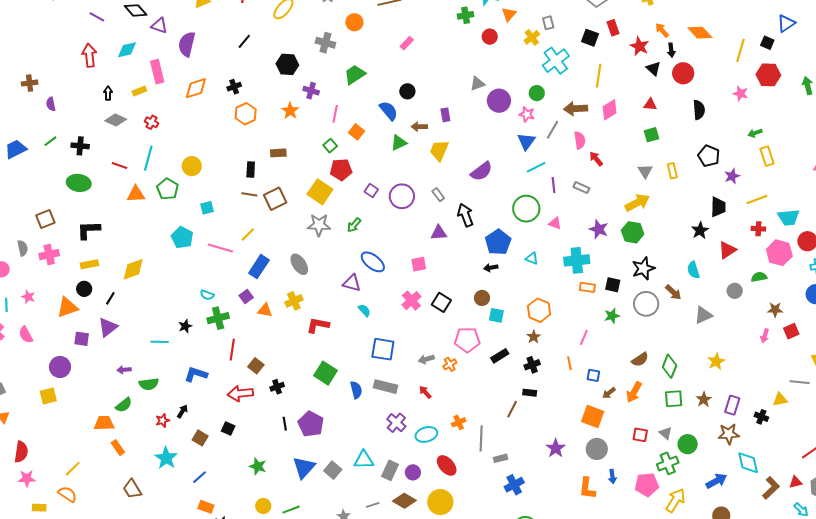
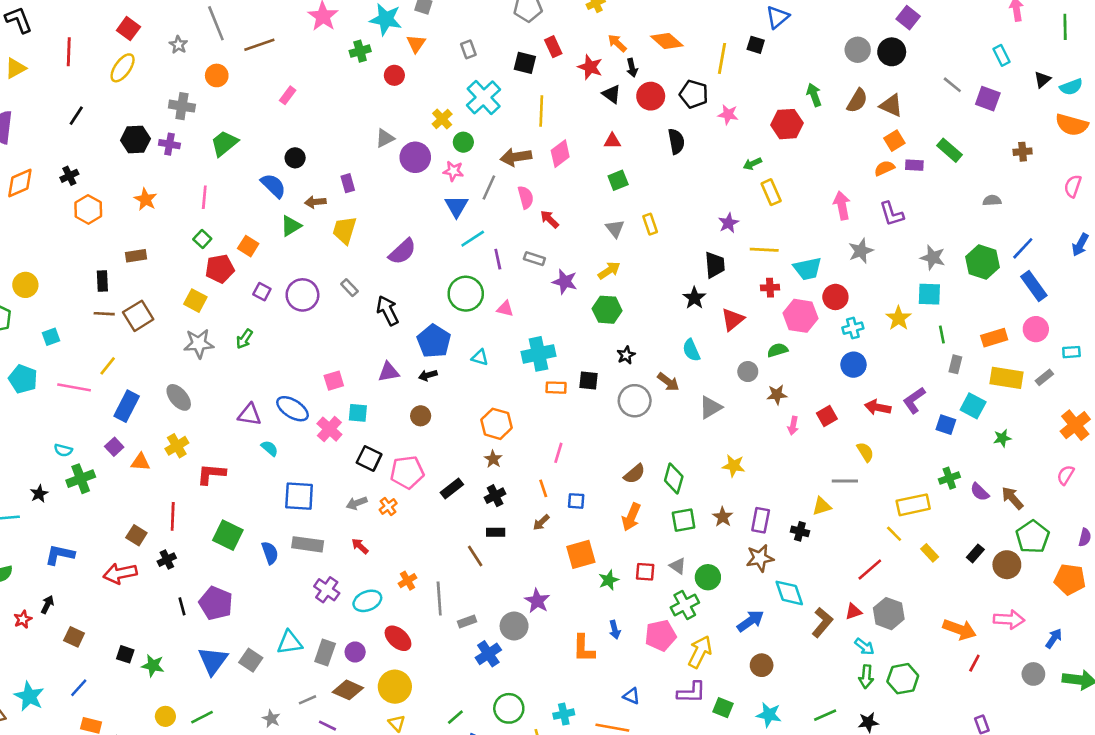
yellow cross: (532, 37) -> (442, 119), moved
red hexagon: (768, 75) -> (787, 124), moved
purple cross: (311, 91) -> (169, 144), moved
orange square: (357, 132) -> (248, 246), moved
black pentagon: (709, 156) -> (694, 94), moved
yellow square: (320, 192) -> (195, 301), size x0.7
yellow line: (757, 199) -> (764, 250), turned 30
yellow arrow: (637, 203) -> (609, 270), size x0.7
purple star: (599, 229) -> (565, 282), moved
purple triangle: (439, 233) -> (389, 372), moved
blue ellipse: (373, 262) -> (292, 409), moved
black star: (643, 268) -> (626, 355), size x0.6
black square: (441, 302) -> (369, 458), moved
brown star: (775, 310) -> (777, 395), moved
cyan square: (496, 315) -> (358, 413), moved
green star: (612, 316) -> (609, 580), moved
red line: (232, 350) -> (173, 516), moved
yellow star: (716, 361) -> (734, 466), turned -30
brown arrow: (609, 393) -> (541, 522), moved
brown line: (512, 409) -> (475, 556), turned -54
orange square: (593, 416) -> (581, 554), turned -30
black square: (228, 428) -> (125, 654), moved
gray circle: (597, 449) -> (514, 626), moved
cyan star: (166, 458) -> (29, 696), moved

